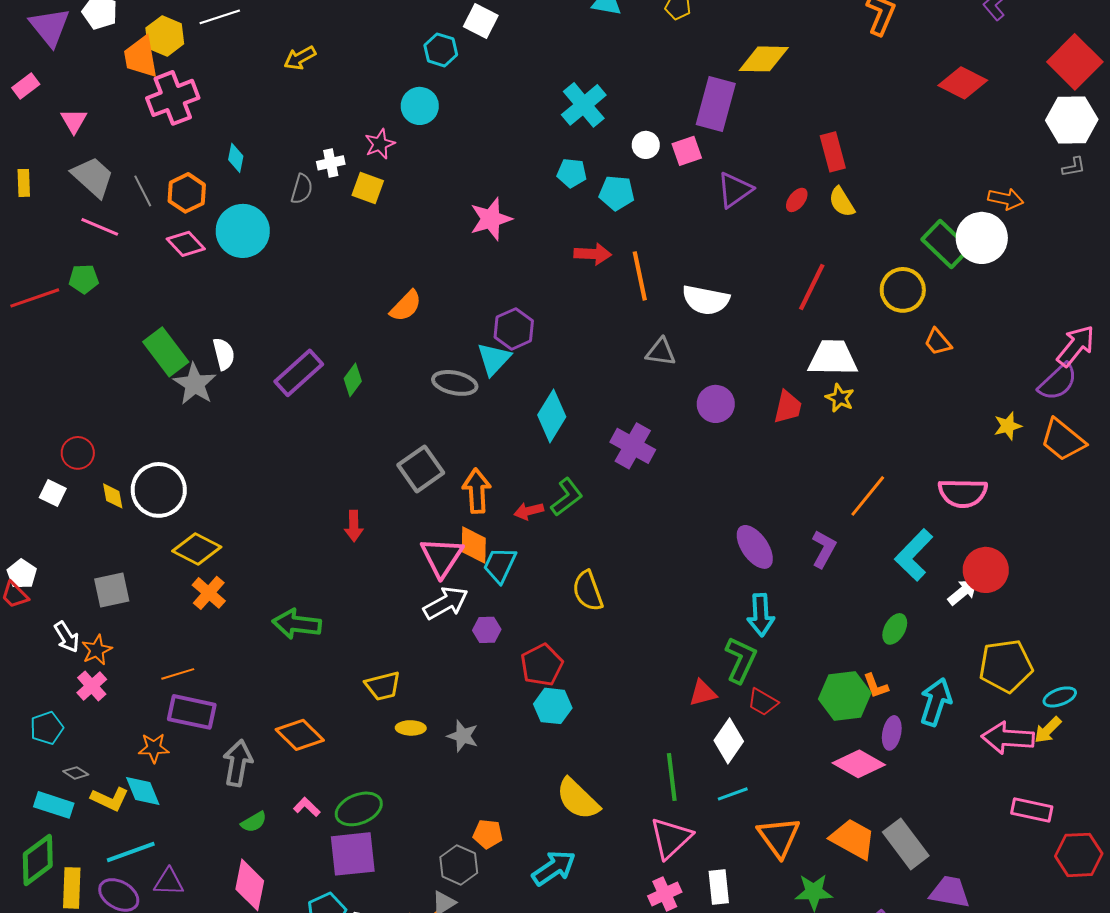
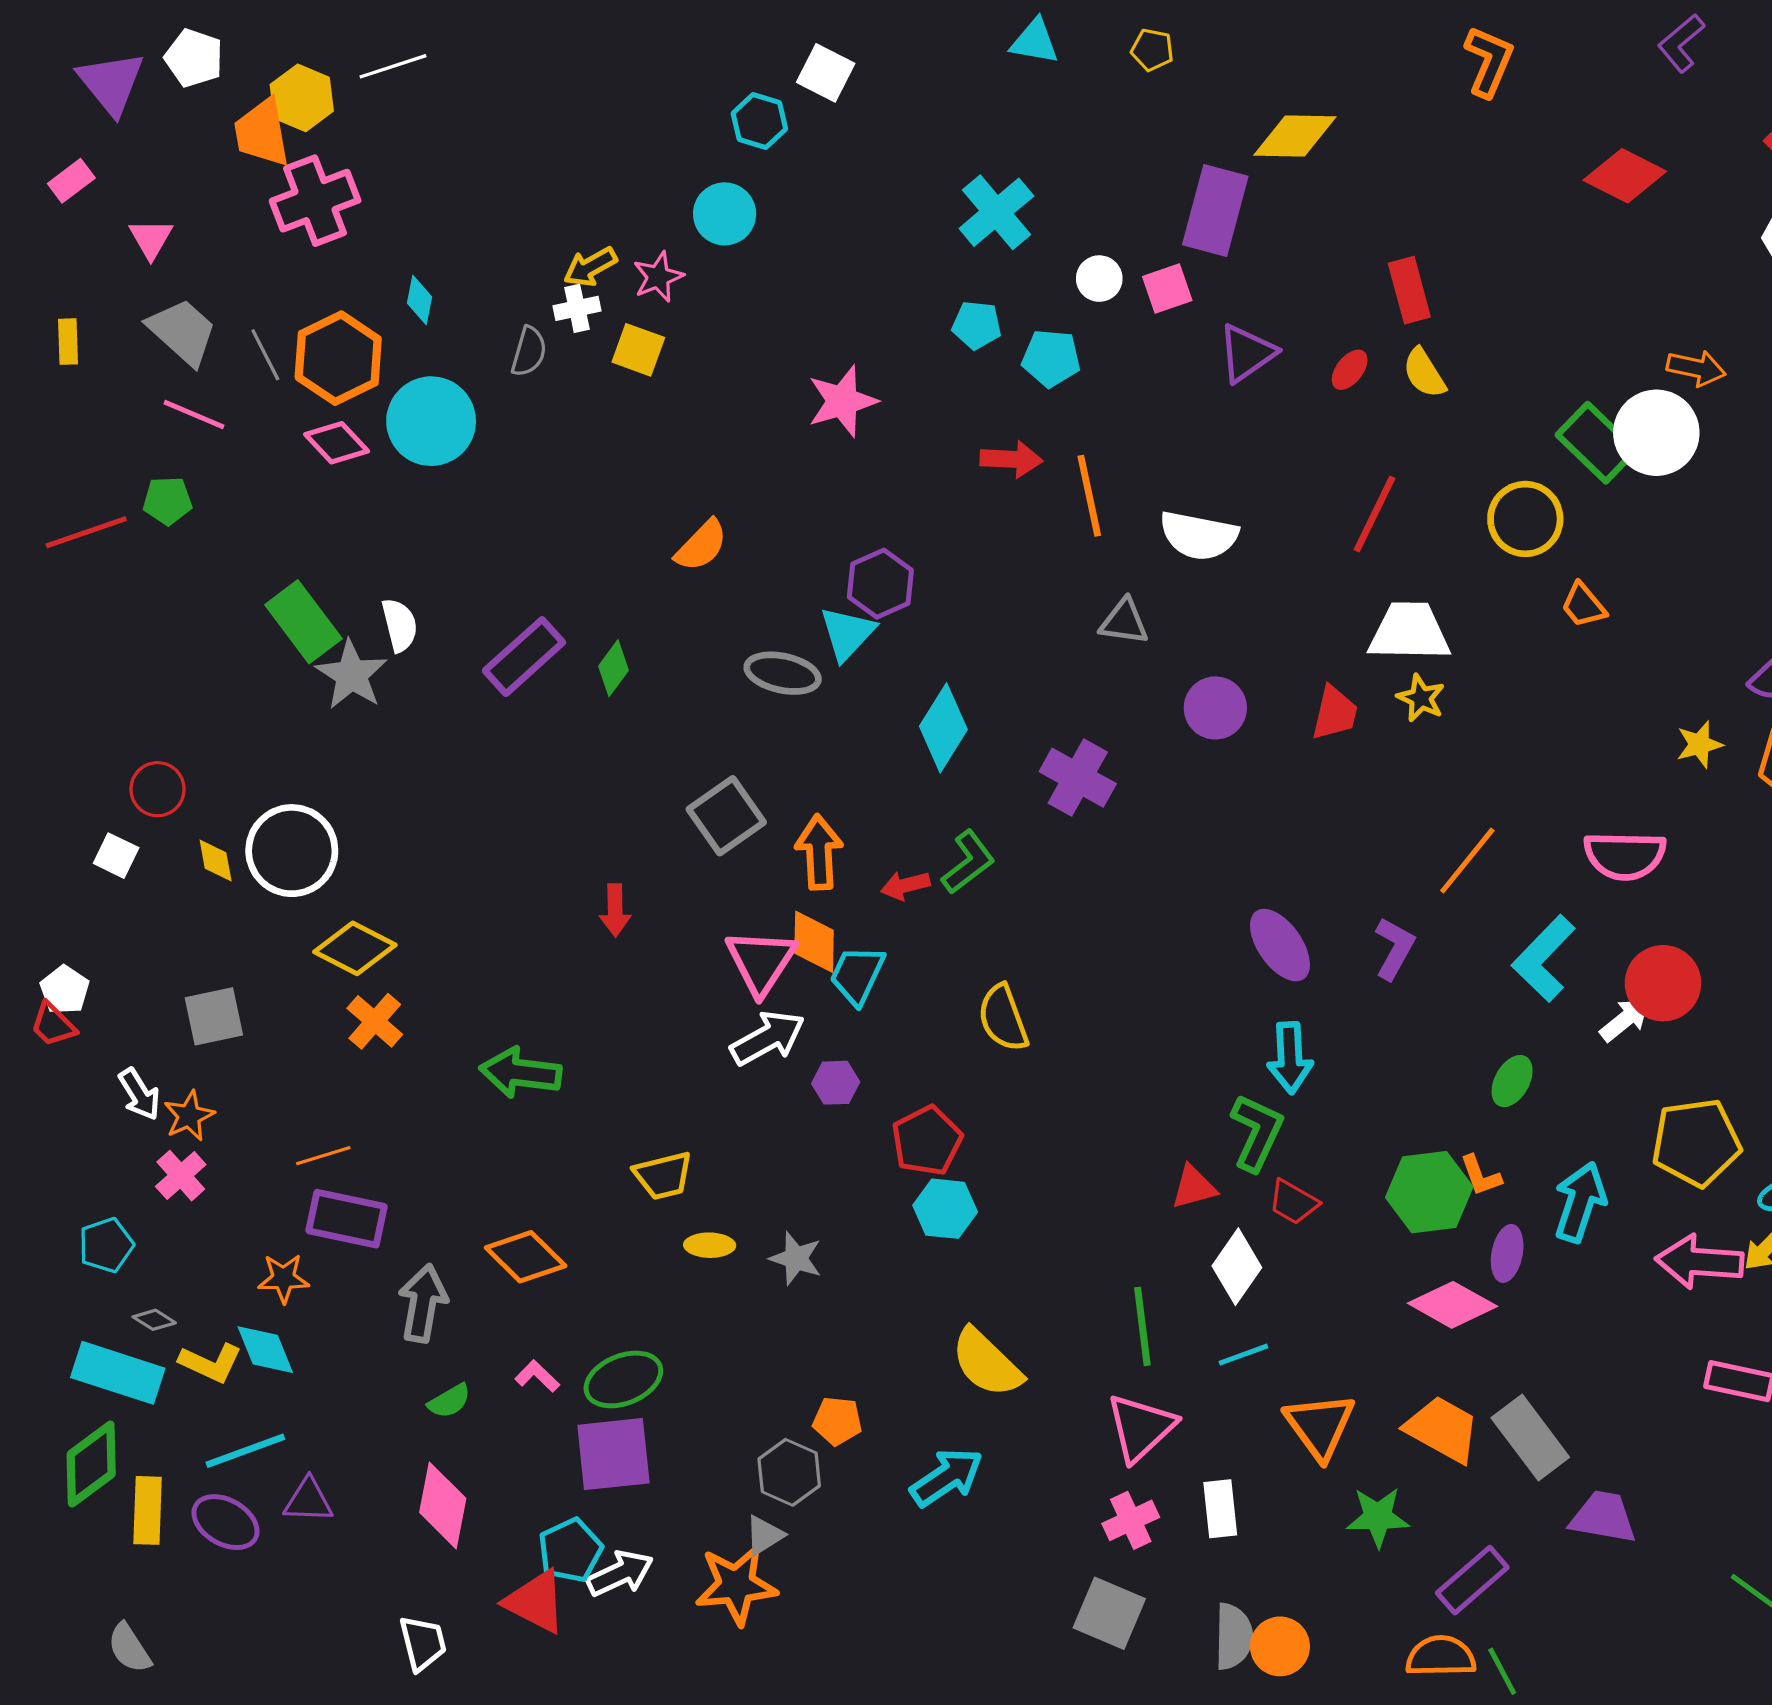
yellow arrow: (300, 58) -> (590, 267), moved
orange hexagon: (187, 193) -> (338, 358), size x1.4
cyan rectangle: (54, 805) -> (118, 1373), size x1.4

